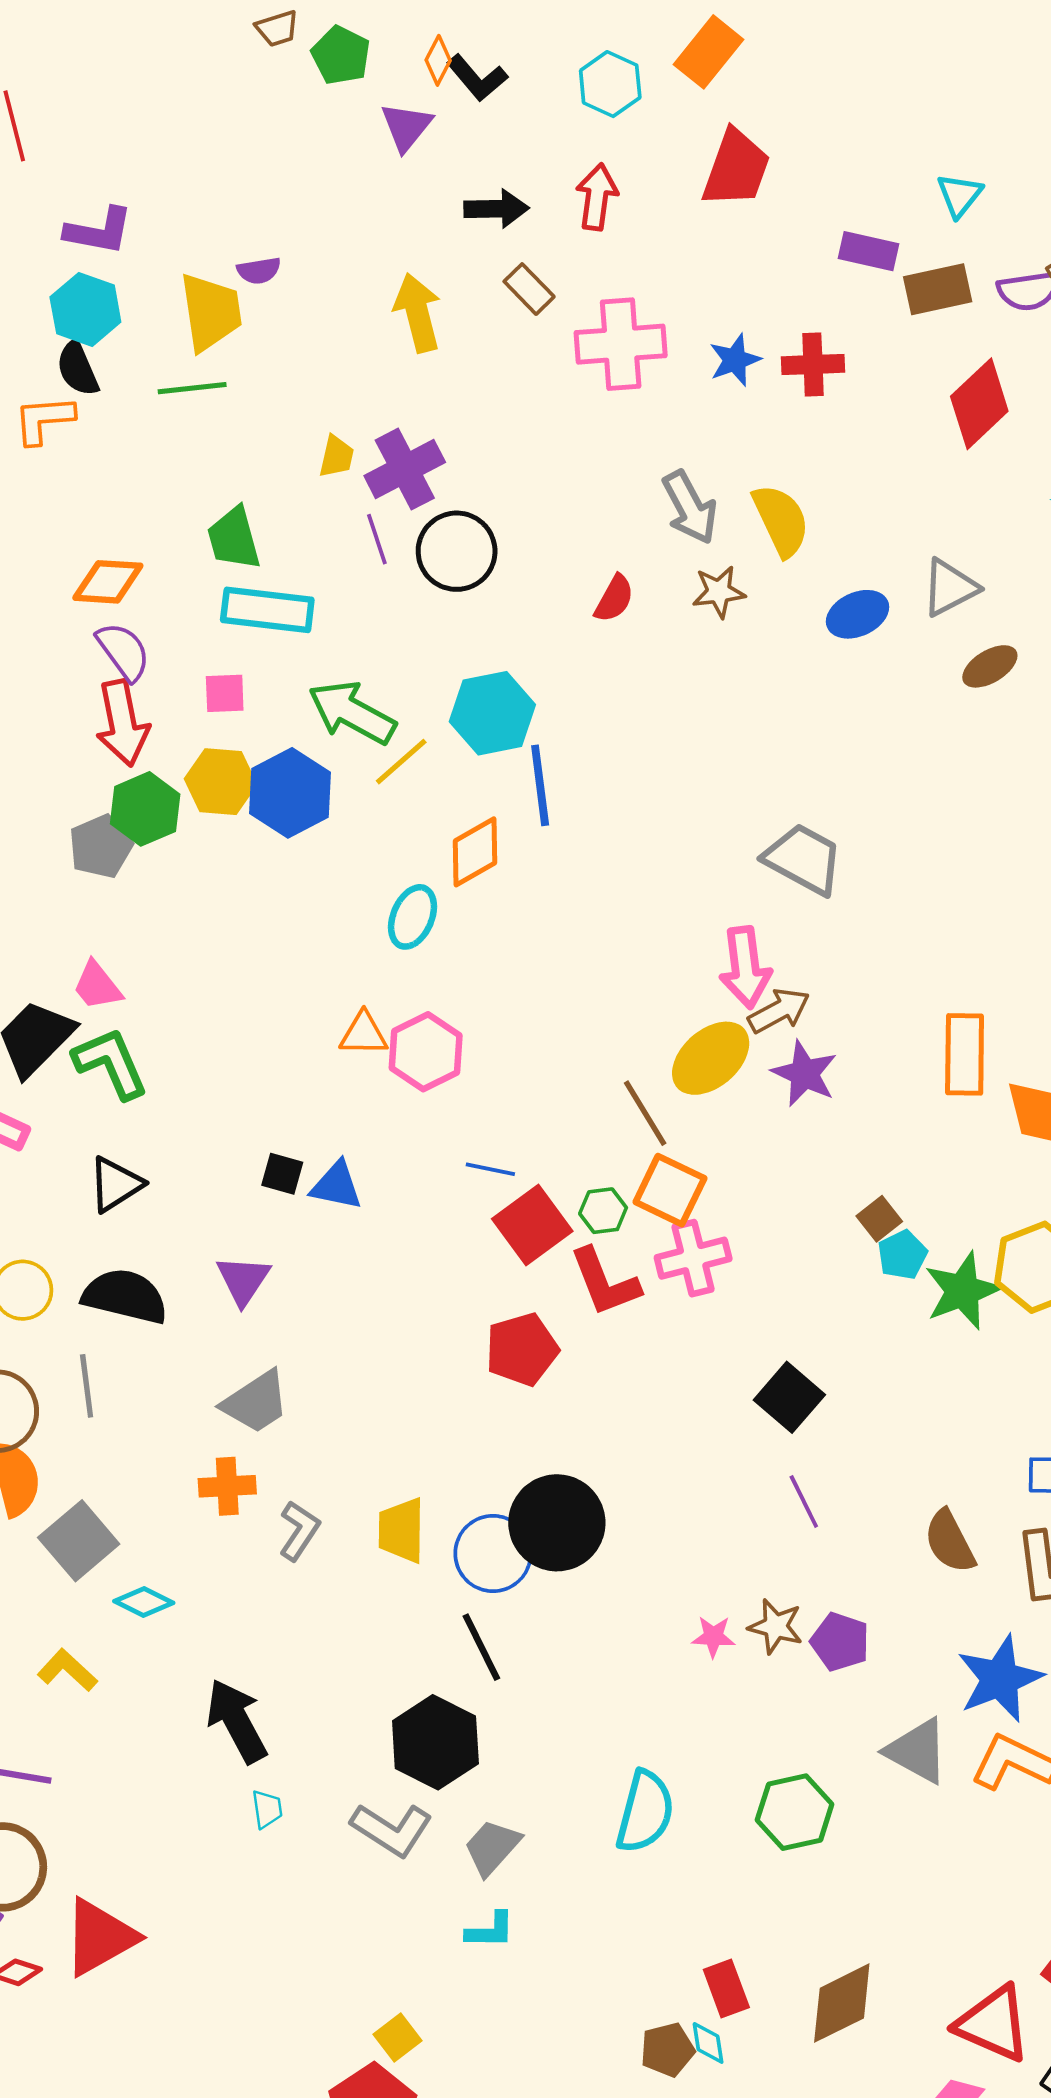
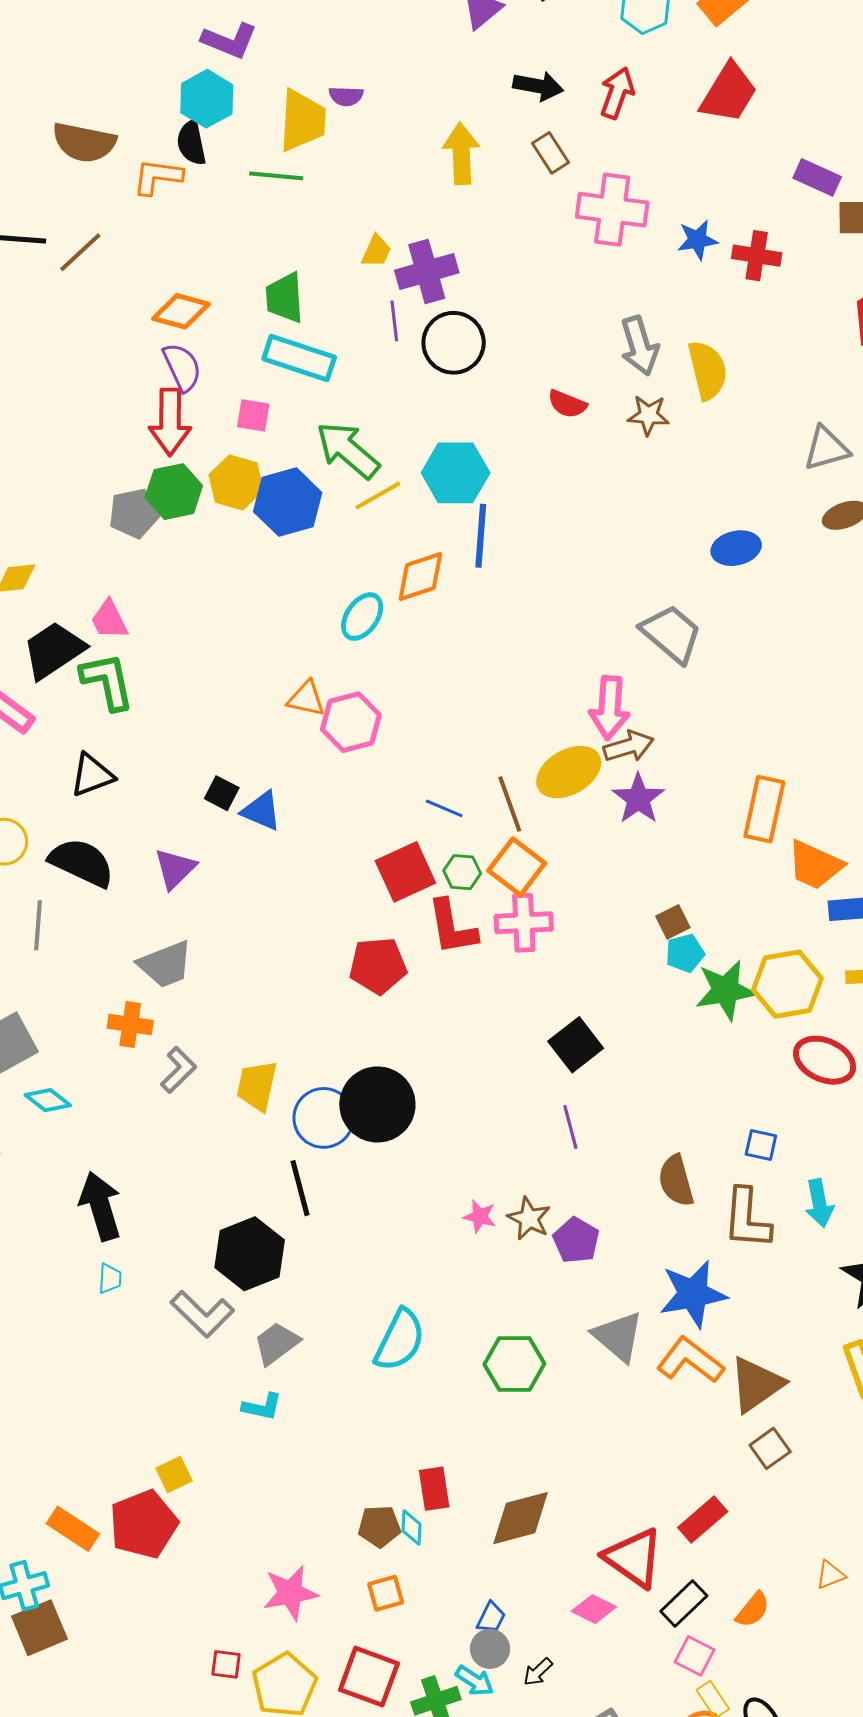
red semicircle: (614, 599) -> (567, 404), turned 72
blue ellipse: (858, 614) -> (736, 548), moved
blue line: (490, 1169) -> (444, 808), moved

